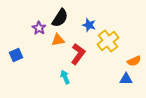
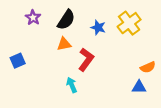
purple star: (39, 28) -> (33, 18), moved
yellow cross: (108, 41) -> (129, 23), moved

